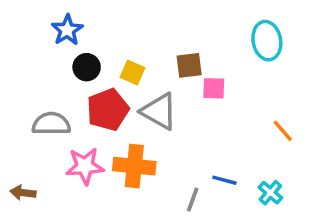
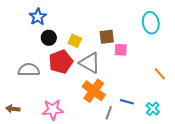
pink star: (85, 166) -> (53, 110), moved
orange cross: (134, 166) -> (94, 91), moved, turned 30

